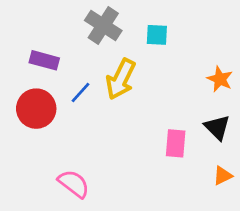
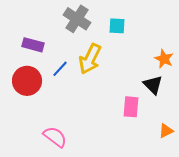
black triangle: (217, 127) -> (153, 85), moved

